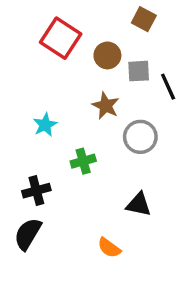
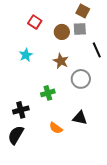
red square: (61, 38) -> (35, 22), size x0.6
gray square: (139, 71) -> (80, 29), moved
cyan star: (45, 125) -> (26, 55), moved
orange semicircle: (109, 248) -> (56, 128), moved

